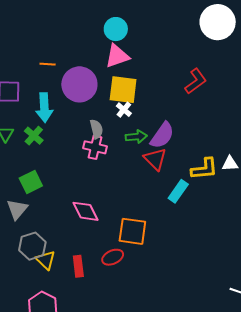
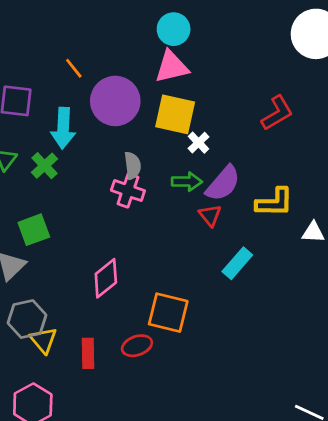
orange line: (48, 64) -> (74, 68), turned 42
white cross: (124, 110) -> (198, 143), moved
red triangle: (155, 159) -> (210, 215), size x0.7
yellow L-shape: (204, 169) -> (274, 202), moved
pink diamond: (86, 211) -> (106, 278), turned 72

